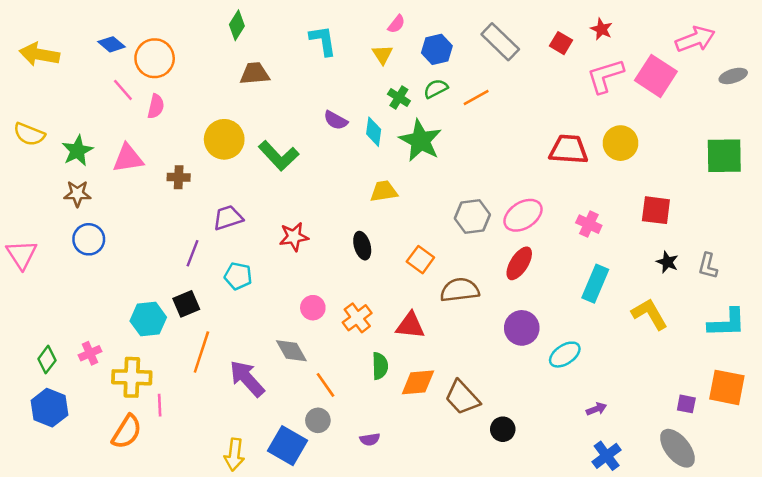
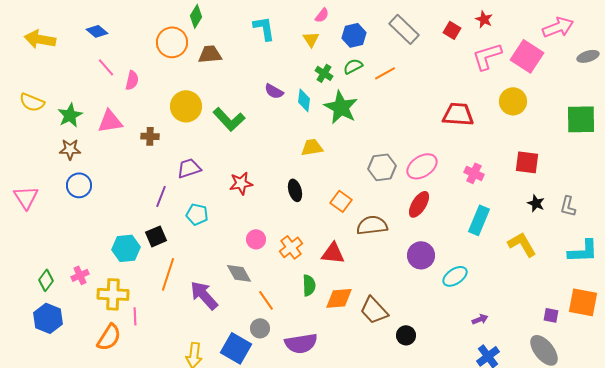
orange circle: (155, 58) -> (172, 42), moved
yellow circle: (620, 143) -> (513, 101), moved
purple semicircle: (370, 439) -> (301, 343), size x2.0

